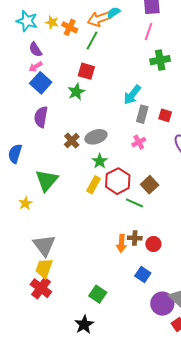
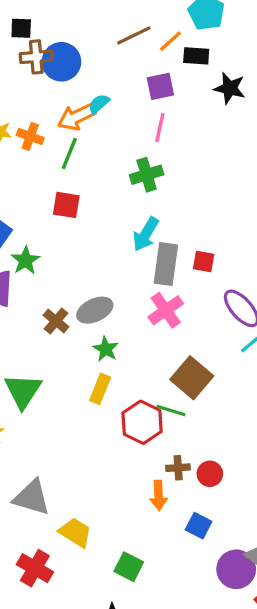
green cross: (160, 60) -> (147, 175), moved
green star: (76, 92) -> (25, 260), moved
gray rectangle: (142, 114) -> (166, 264), size x1.4
pink cross: (139, 142) -> (166, 310), size x1.5
red hexagon: (118, 181) -> (142, 422), moved
brown square: (150, 185) -> (192, 378), size x1.4
orange arrow: (121, 243) -> (159, 495), moved
gray triangle: (44, 245) -> (32, 497), turned -30
yellow trapezoid: (44, 268) -> (75, 532), moved, turned 110

